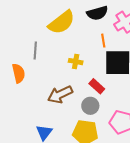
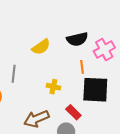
yellow semicircle: (61, 22) -> (41, 47), size x0.7

